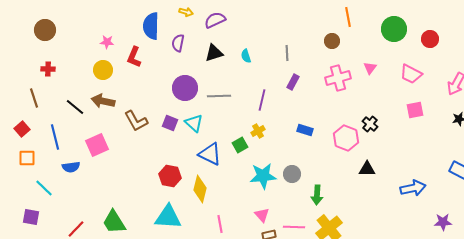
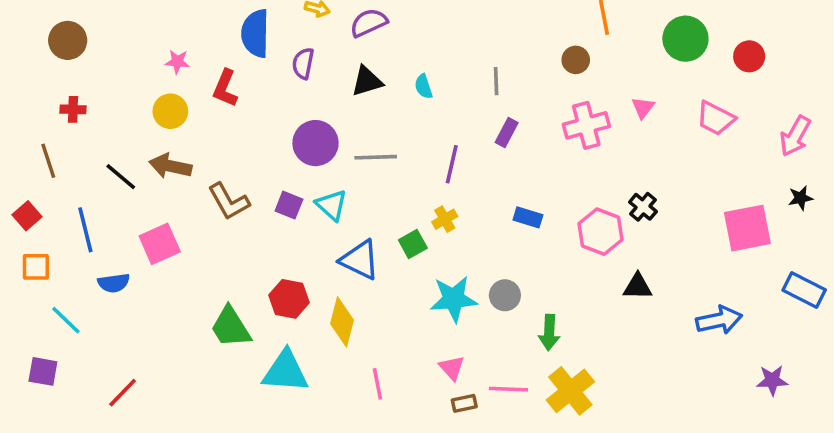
pink square: (415, 110) -> (747, 228), moved, size x1.6
green trapezoid: (114, 222) -> (231, 327), moved

